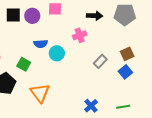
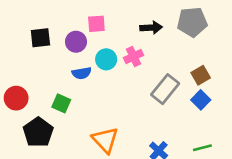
purple circle: (32, 16) -> (76, 42), moved
cyan circle: (57, 53) -> (106, 59), moved
gray rectangle: (100, 61) -> (165, 89), size x1.5
orange triangle: (40, 93) -> (105, 140), moved

